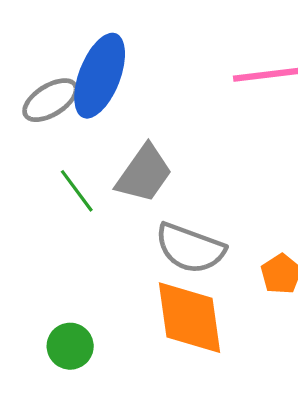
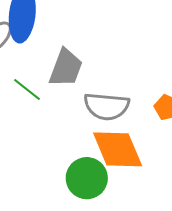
green circle: (70, 346) -> (87, 178), moved, size x1.4

